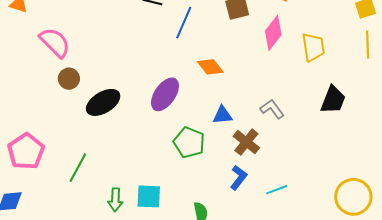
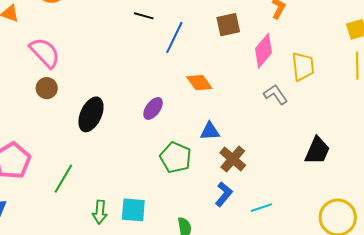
brown circle: (69, 79) -> (47, 88), moved
purple ellipse: (165, 94) -> (153, 108), size x0.7
black trapezoid: (333, 100) -> (317, 151), moved
black ellipse: (103, 102) -> (91, 114), turned -36
gray L-shape: (272, 109) -> (275, 94), moved

